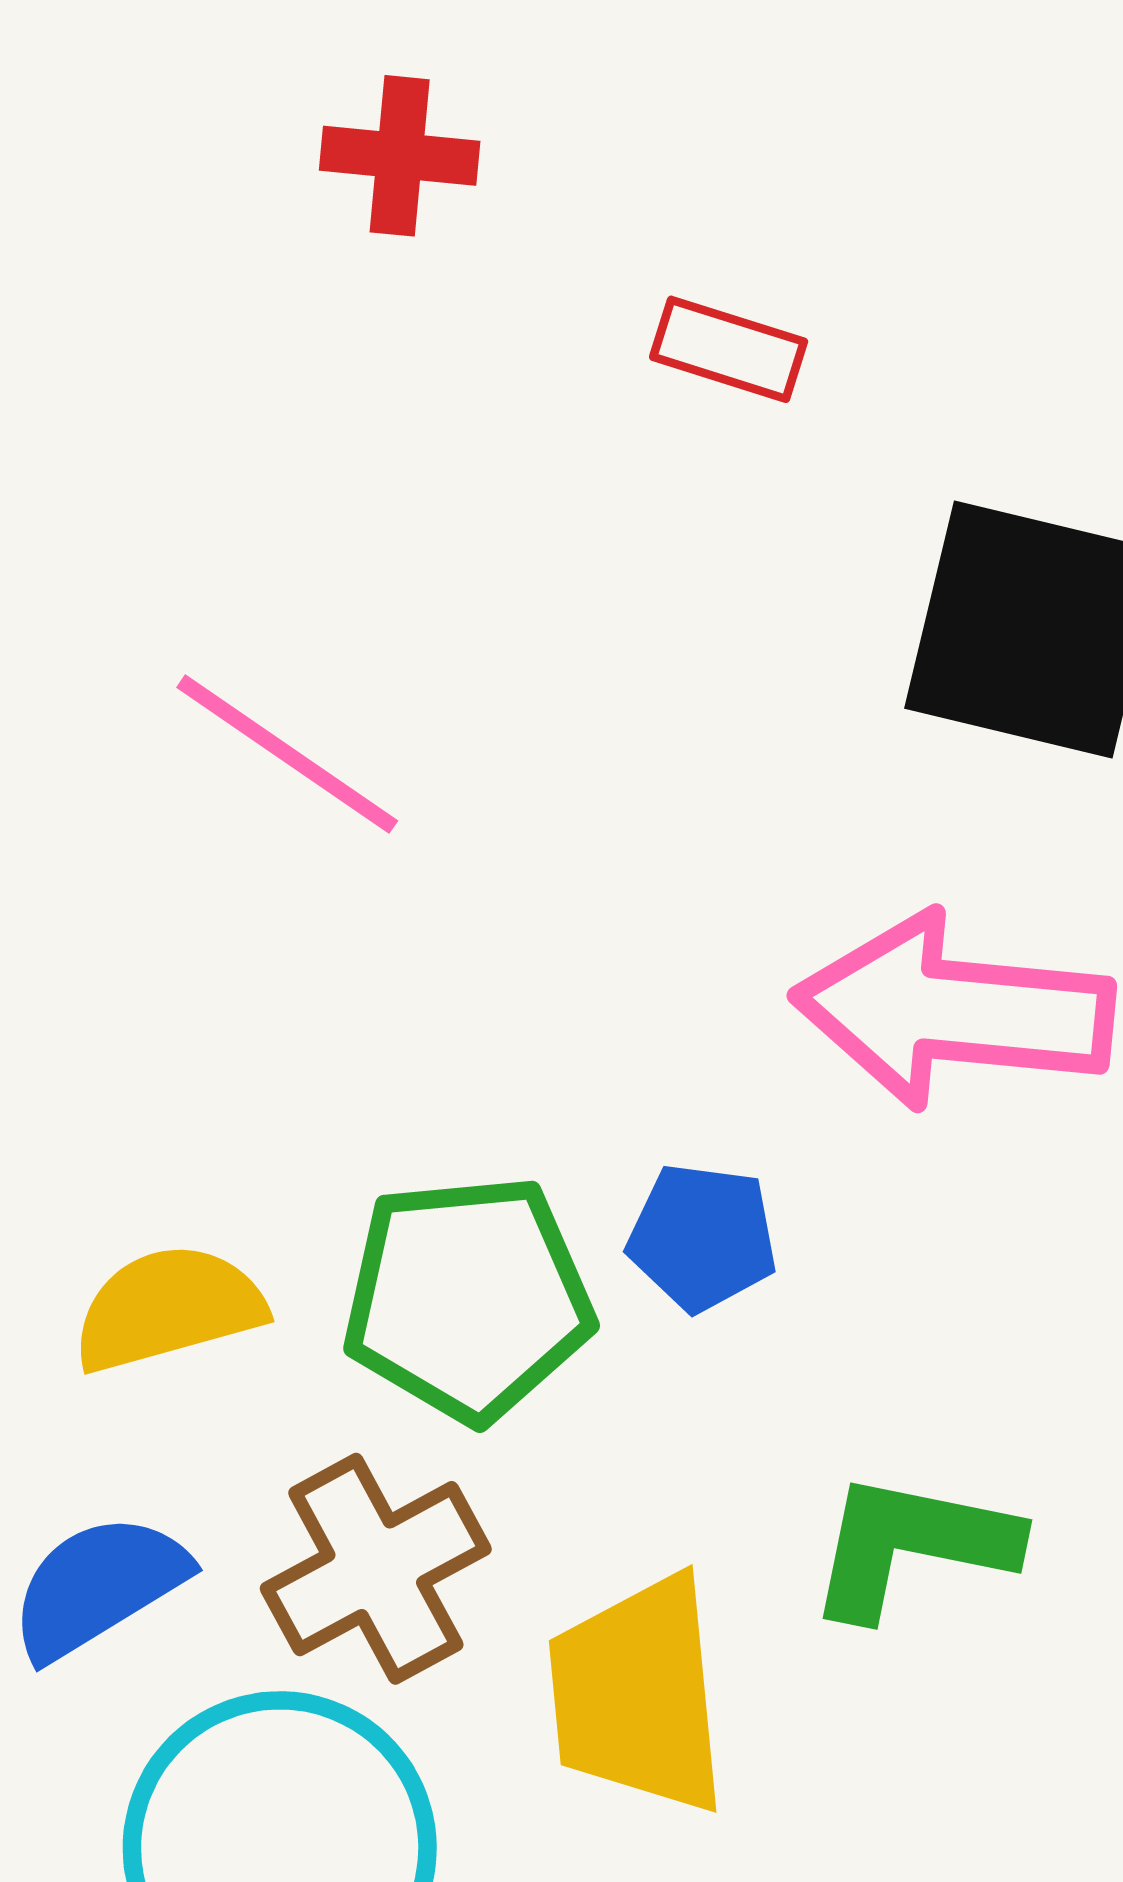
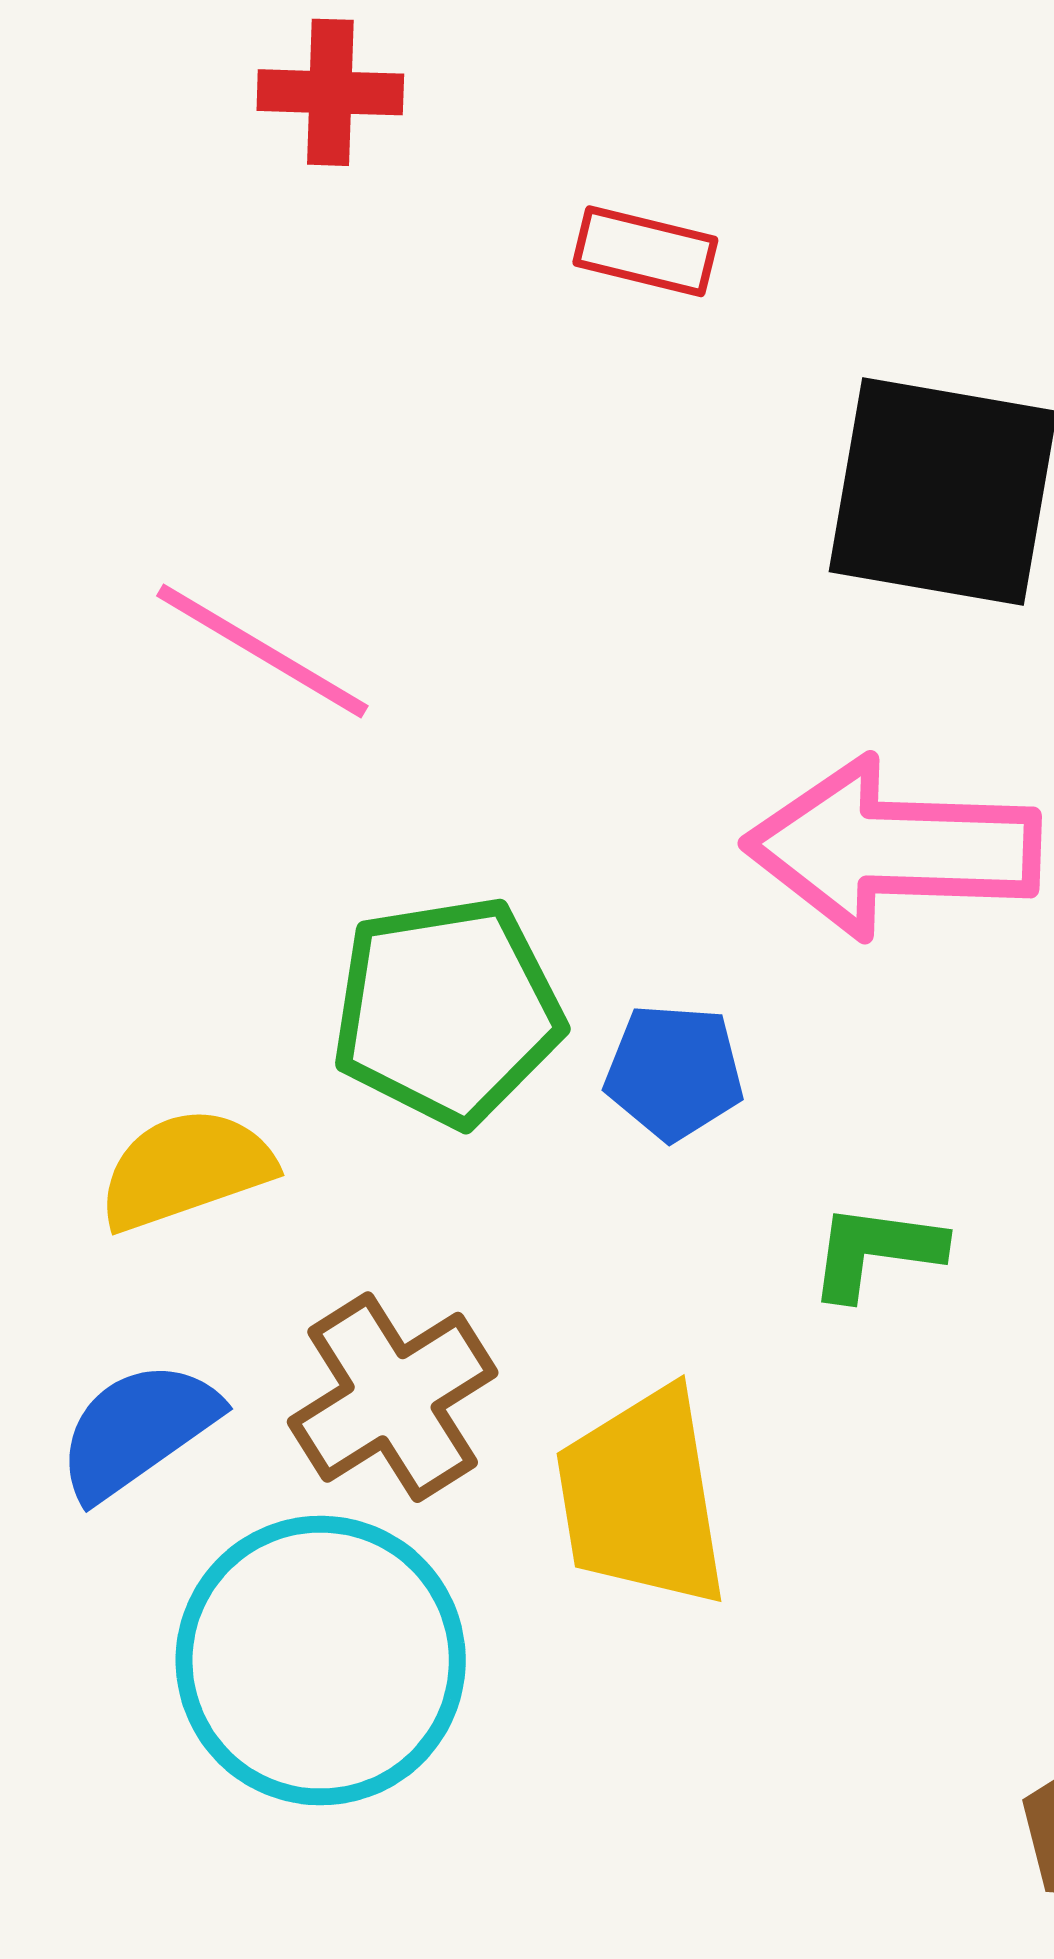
green pentagon: (468, 1298) -> (447, 1011), moved
green L-shape: (912, 1545) -> (876, 1251), moved, size x0.7

